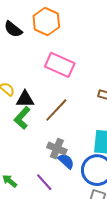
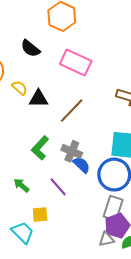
black semicircle: (13, 29) -> (30, 48), moved
green L-shape: (22, 118) -> (40, 148), moved

